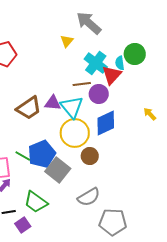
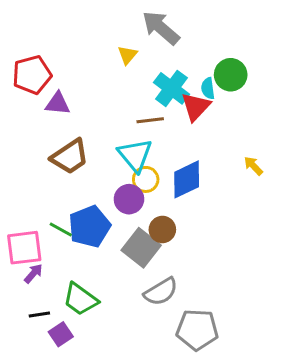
purple circle: (99, 94) -> (129, 199), moved
purple triangle: (53, 103) -> (58, 104), moved
yellow circle: (75, 133) -> (146, 179), moved, size x0.6
gray square: (58, 170) -> (141, 248), moved

